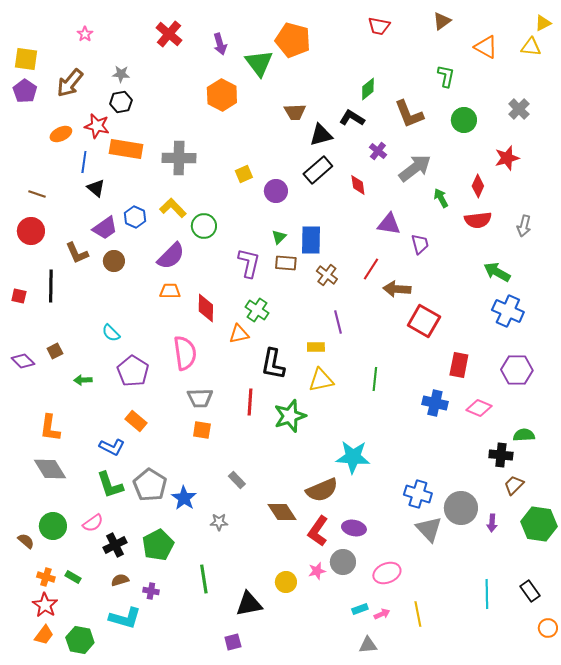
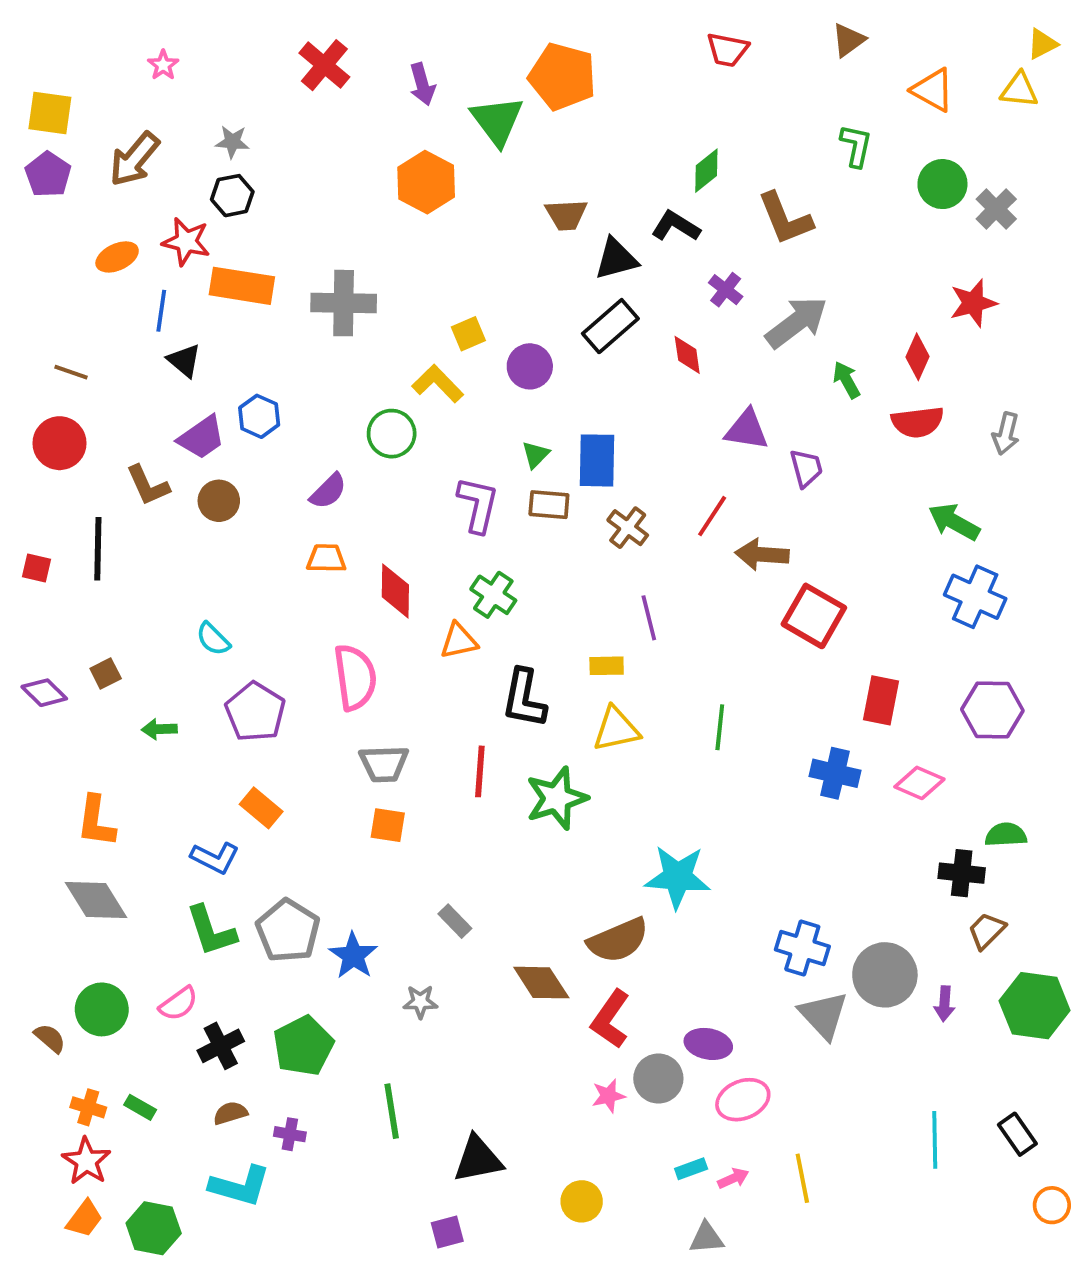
green circle: (464, 120) -> (942, 184), moved
yellow L-shape: (173, 208) -> (438, 384), moved
purple semicircle: (171, 256) -> (328, 491), size x0.7
purple ellipse: (354, 528) -> (708, 1044), moved
yellow circle: (286, 582) -> (582, 1201), moved

